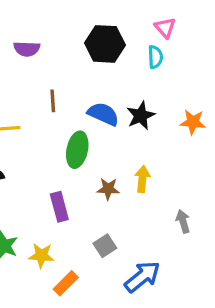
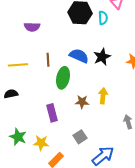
purple semicircle: (27, 49) -> (32, 27), moved
cyan semicircle: (155, 57) -> (103, 18), moved
brown line: (53, 101) -> (48, 60), moved

